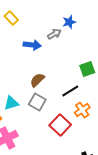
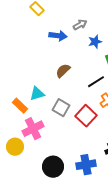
blue star: (69, 22) -> (95, 42), moved
gray square: (37, 102) -> (61, 108), moved

